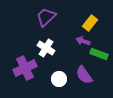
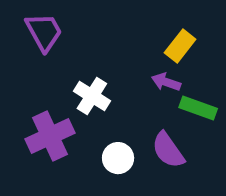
purple trapezoid: (46, 17) -> (44, 32), moved, turned 105

